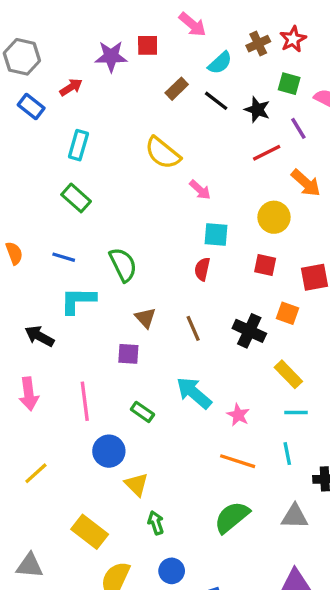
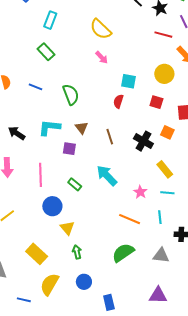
red line: (267, 153) -> (163, 35), turned 36
pink arrow: (200, 190) -> (102, 57), moved
cyan L-shape: (78, 300) -> (49, 128), moved
pink star: (238, 415) -> (140, 192), moved

